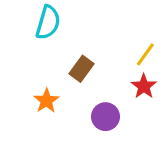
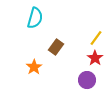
purple circle: (105, 117) -> (87, 80), moved

